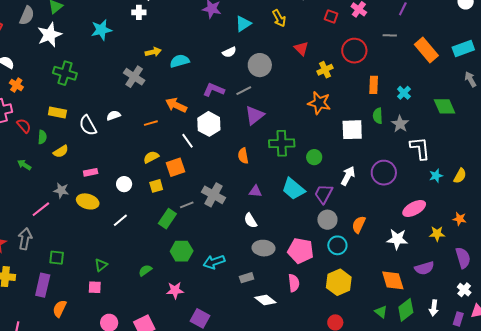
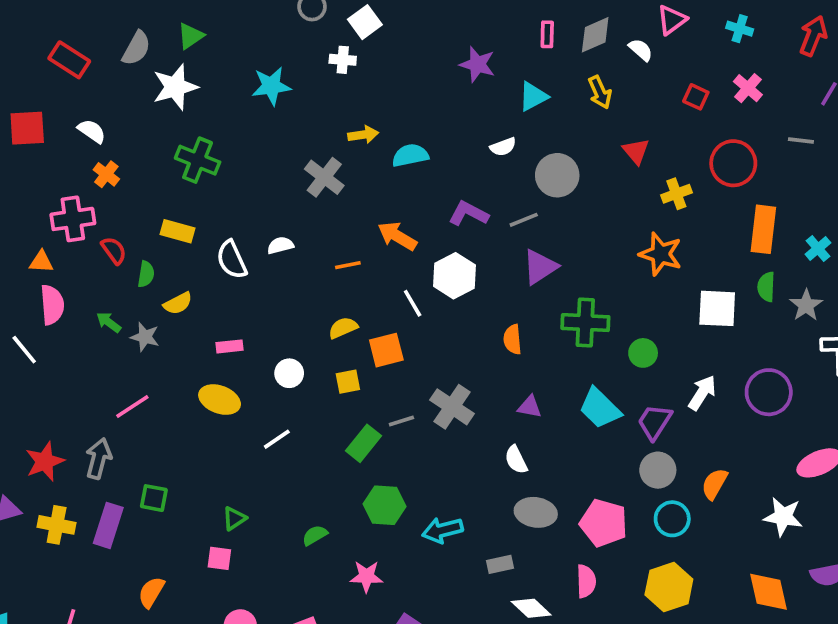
orange rectangle: (374, 85) -> (763, 229), size x1.4
gray star: (61, 190) -> (145, 337), moved
purple rectangle: (43, 285) -> (108, 525), moved

